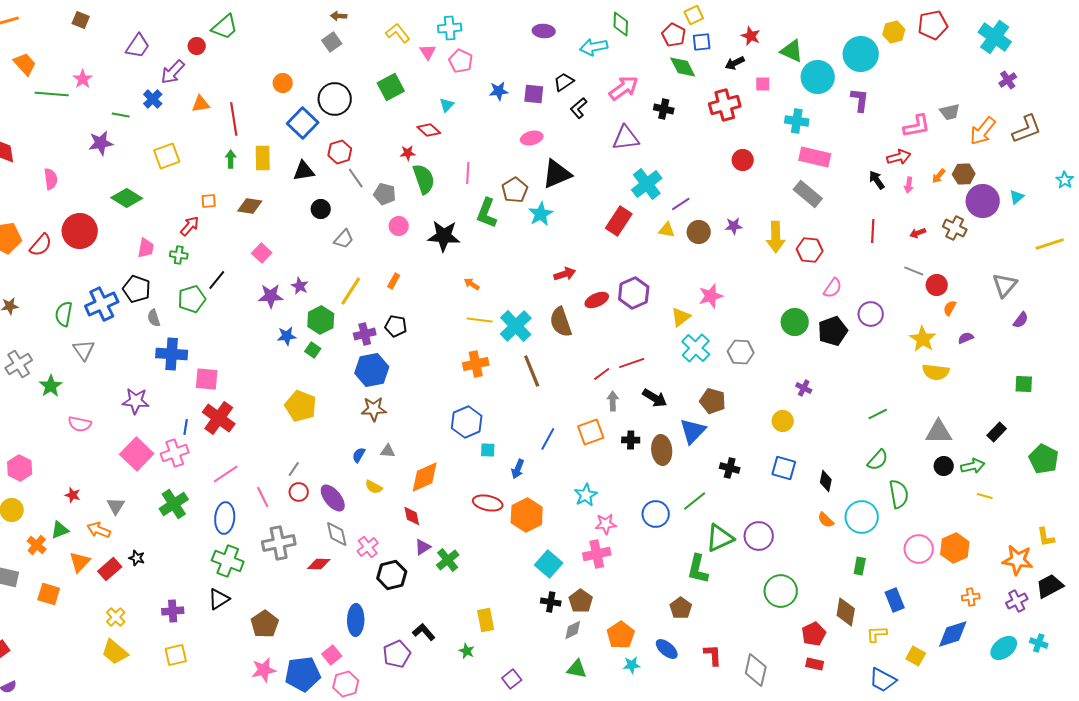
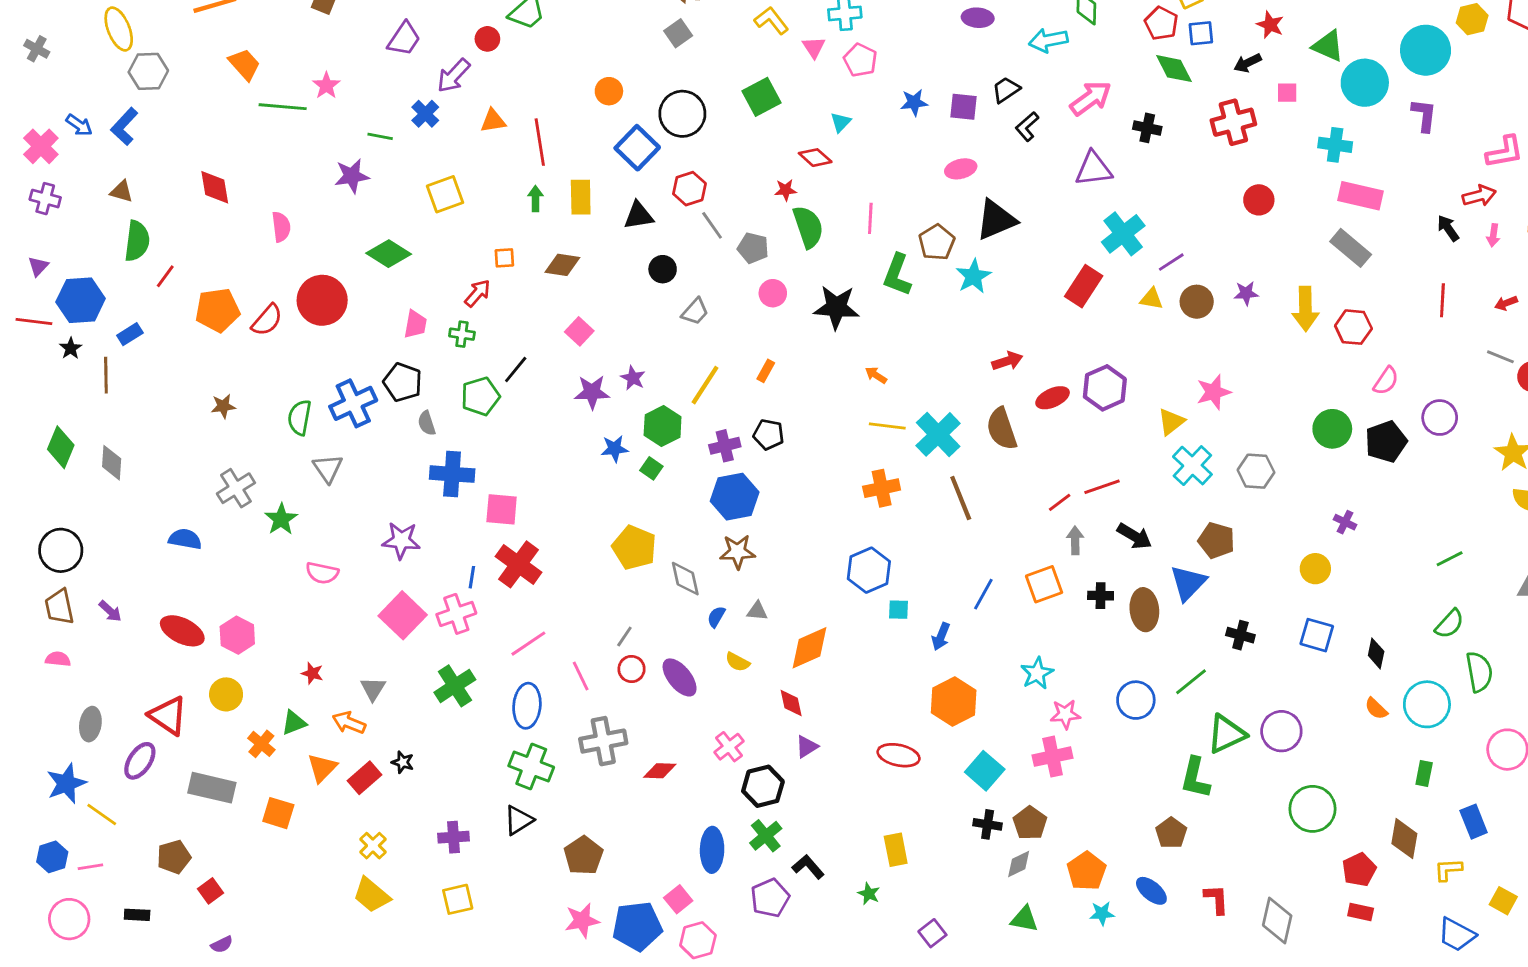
red ellipse: (488, 503) -> (899, 755), moved
gray diamond: (337, 534) -> (685, 579), moved
green cross: (448, 560) -> (766, 836), moved

